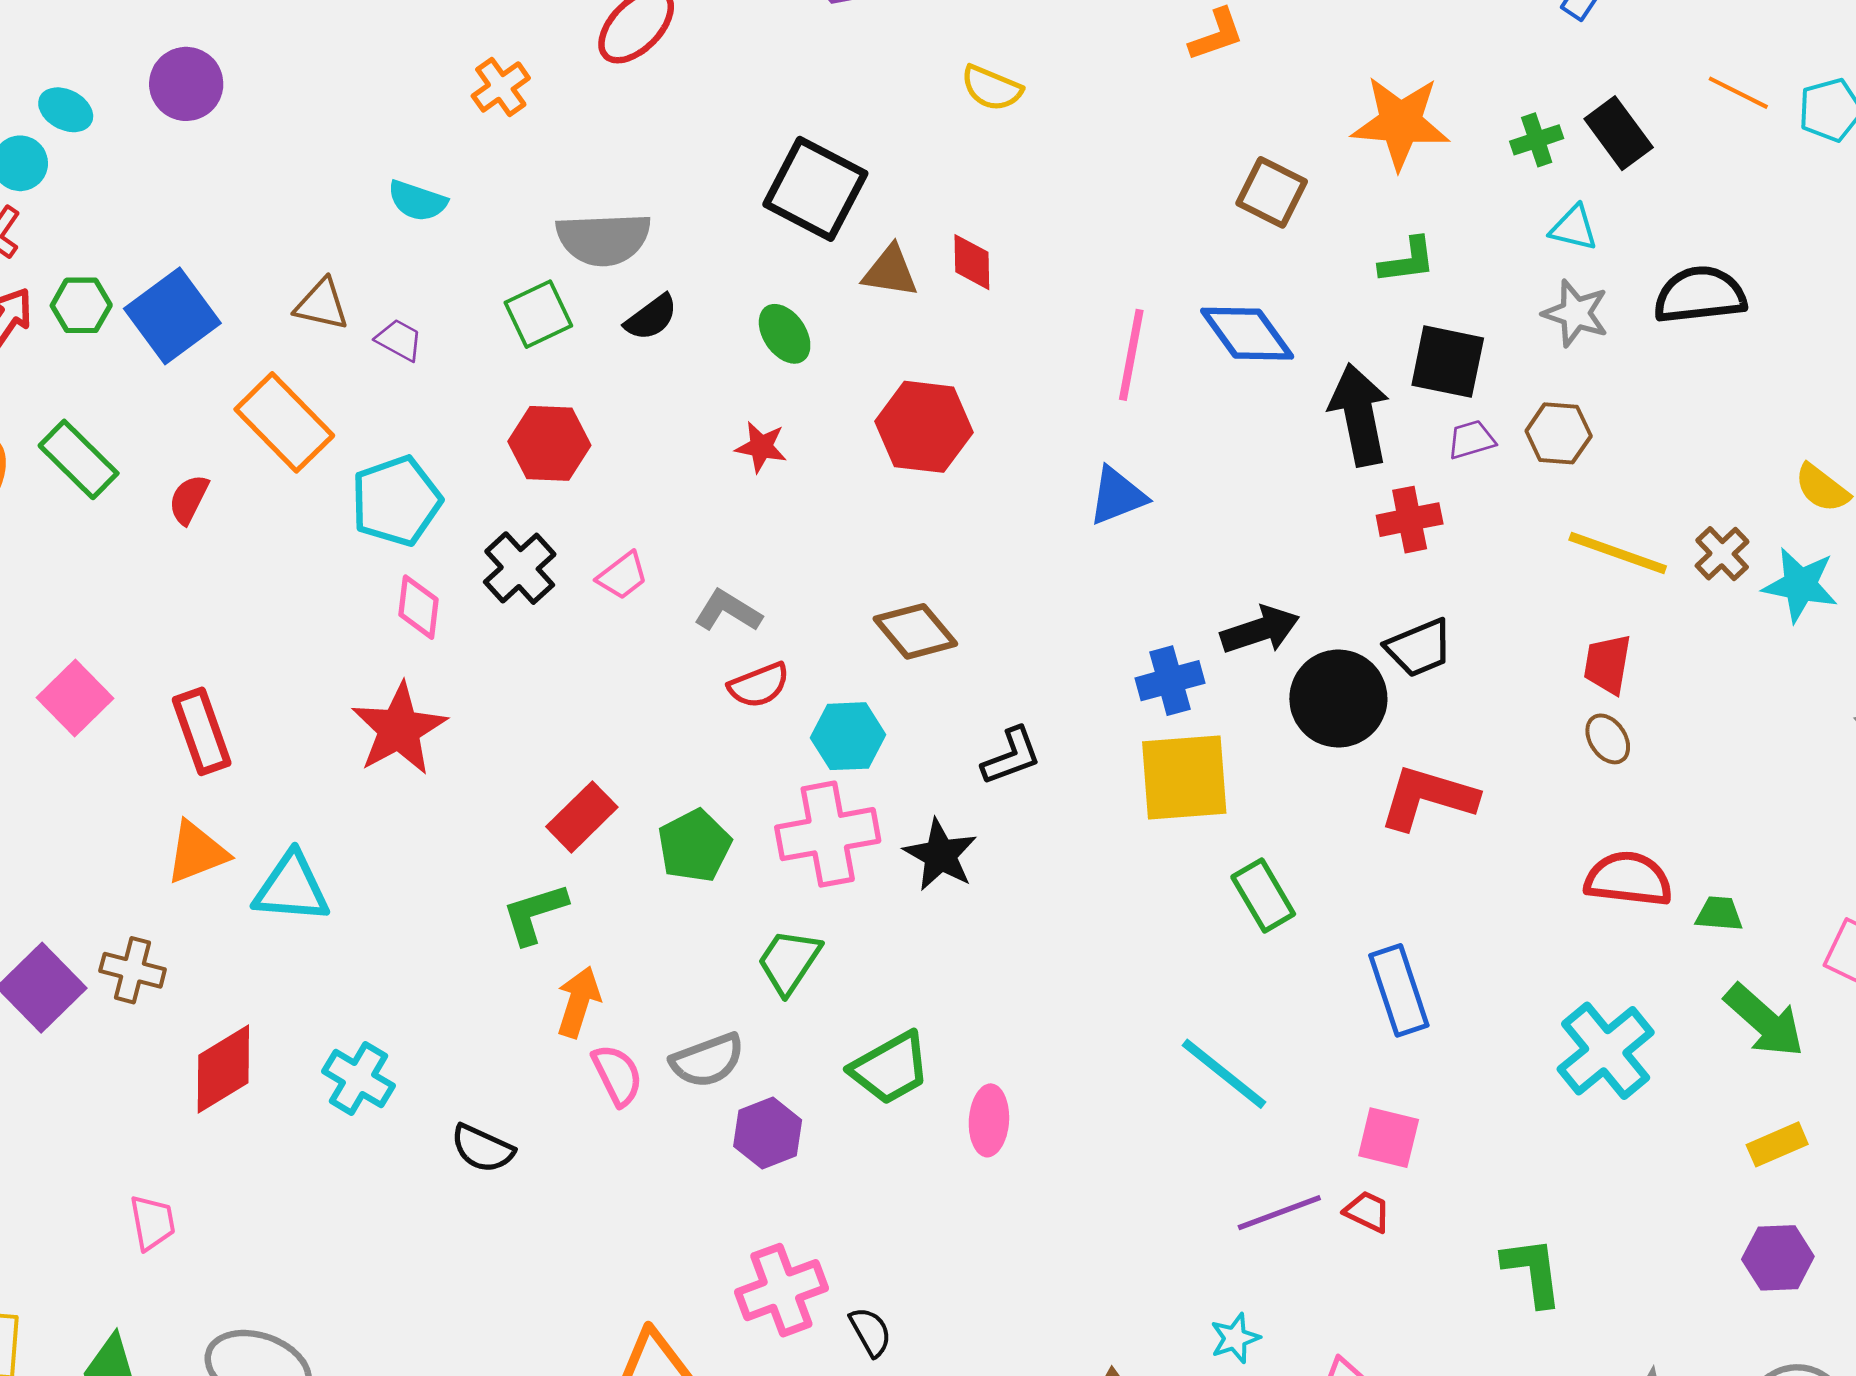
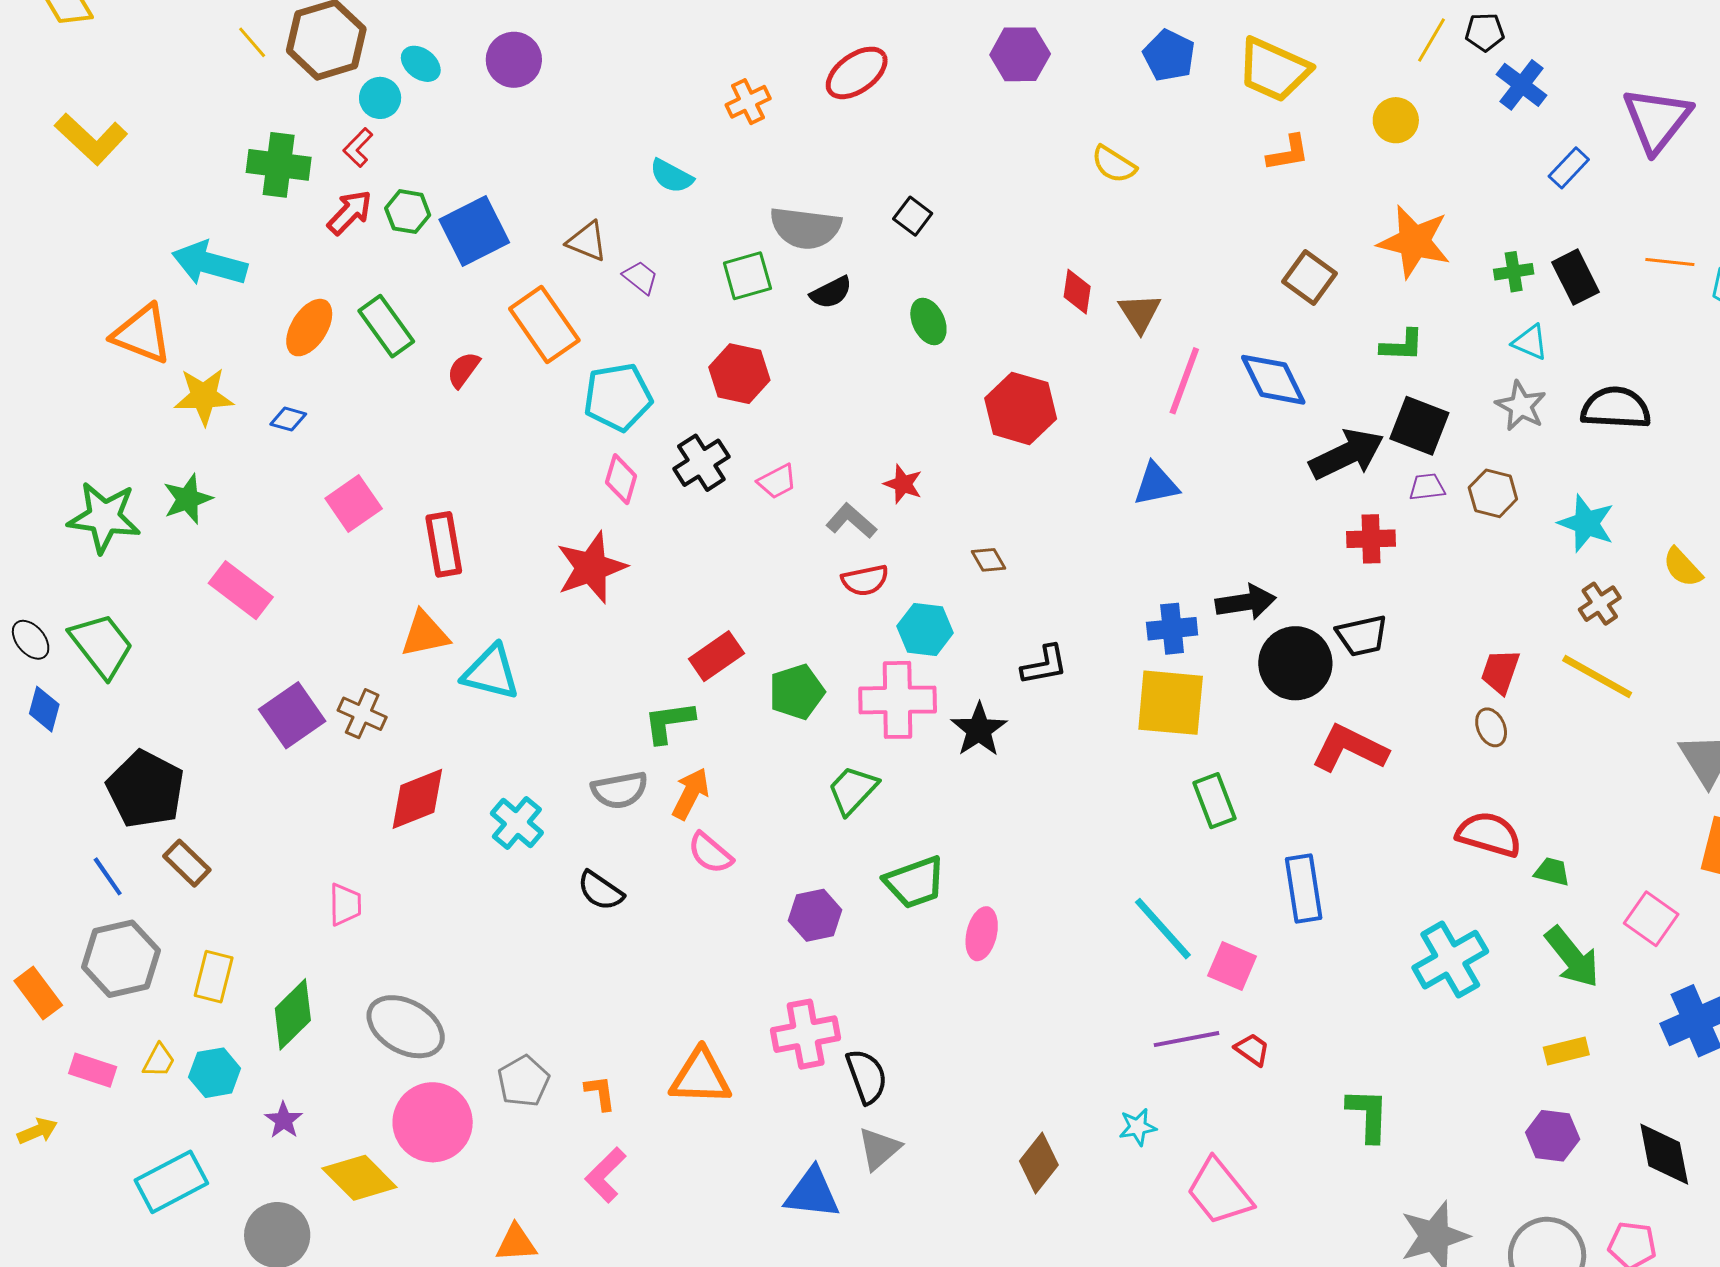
orange line: (1738, 93) -> (1670, 262), turned -30
black square: (815, 189) -> (913, 216), moved, size x0.5
brown triangle: (890, 271) -> (1140, 313), moved, turned 39
black arrow: (1359, 415) -> (1347, 454), turned 66
red star: (761, 447) -> (903, 484), moved
yellow line: (1618, 553) -> (1597, 677), moved
cyan star: (1800, 585) -> (1586, 523), moved
brown diamond: (915, 631) -> (988, 560), size x0.6
gray semicircle: (707, 1060) -> (620, 790), moved
pink semicircle: (617, 1075) -> (710, 853), turned 147
pink square: (1389, 1138) -> (1232, 966), moved
black semicircle: (870, 1332) -> (867, 1076), size x1.4

